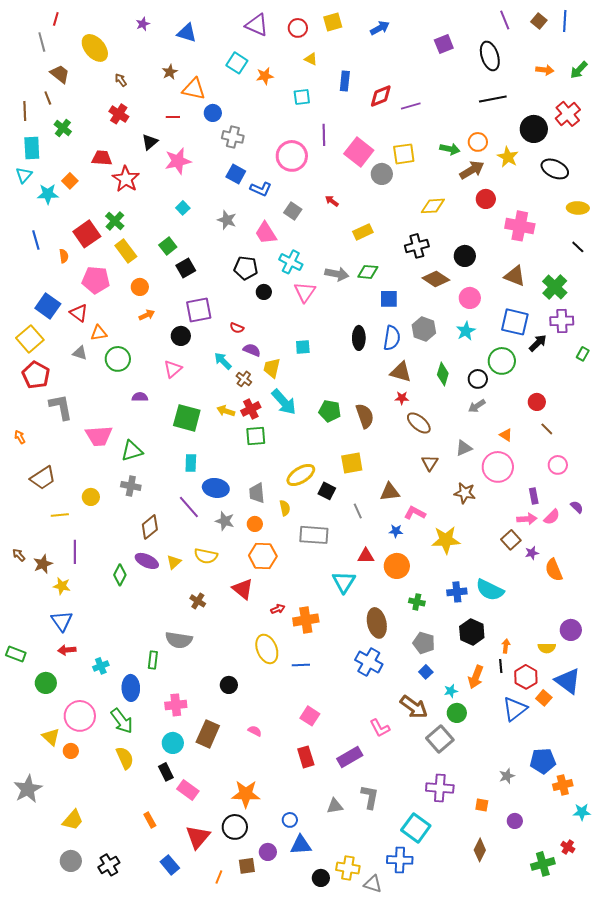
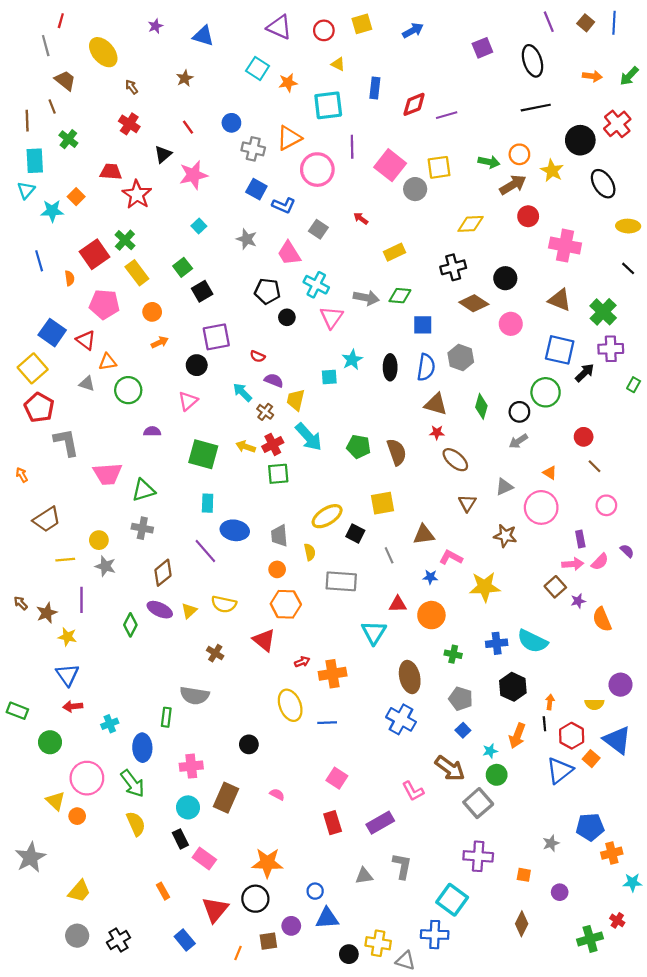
orange triangle: (194, 89) -> (289, 138), moved, turned -40
cyan square: (302, 97) -> (328, 105), size x1.6
red line: (173, 117) -> (188, 127), turned 56
black ellipse: (555, 169) -> (603, 184), turned 32
cyan star: (466, 331) -> (352, 360), moved
gray star: (225, 521) -> (105, 566), moved

